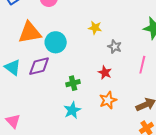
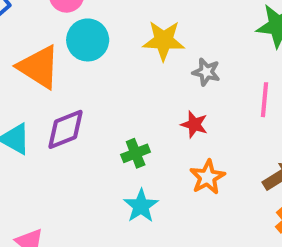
yellow star: (95, 28) -> (164, 41), size x1.5
orange triangle: (30, 33) -> (39, 67), turned 50
cyan circle: (56, 42) -> (88, 40), moved

